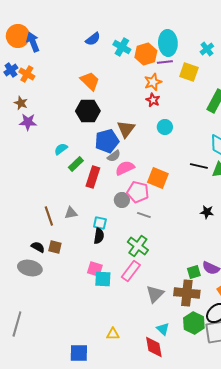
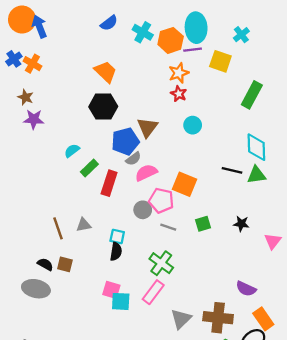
green square: (194, 272) -> (203, 224), moved

